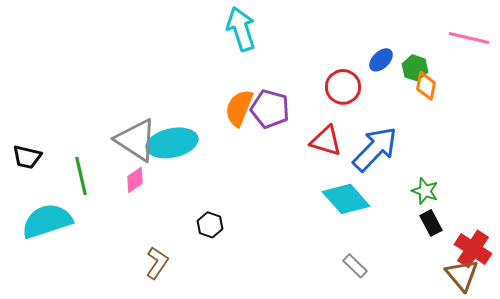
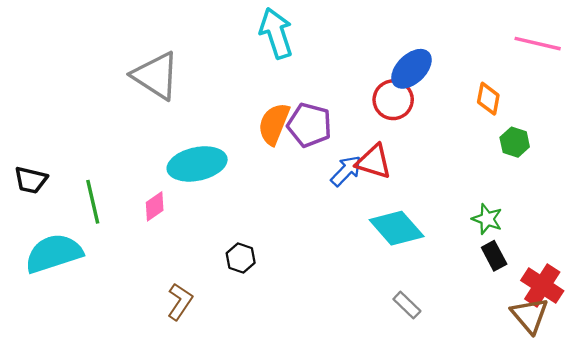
blue ellipse: (381, 60) -> (411, 69), moved, size x1.5
green hexagon: (415, 68) -> (515, 142), moved
gray triangle: (136, 140) -> (156, 76), moved
blue arrow: (375, 149) -> (346, 171), moved, size x0.6

